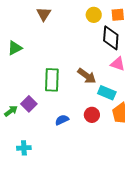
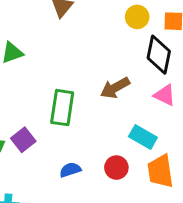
brown arrow: (87, 76) -> (115, 88), moved, turned 108

